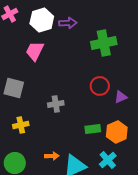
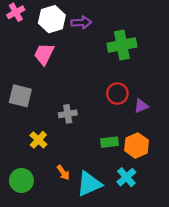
yellow cross: (21, 125) -> (38, 140), moved, turned -35
orange arrow: (52, 156) -> (63, 173), turned 56

